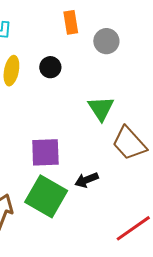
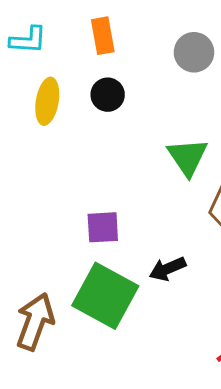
orange rectangle: (71, 22) -> (103, 36), moved
purple square: (45, 152) -> (103, 227), size x0.7

